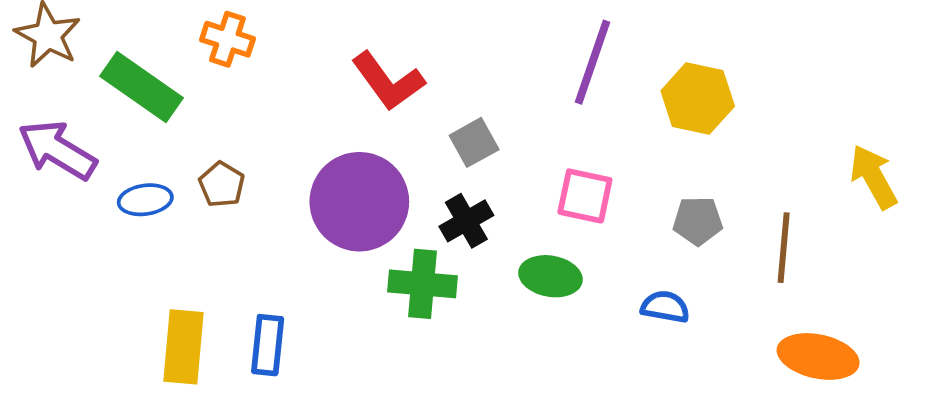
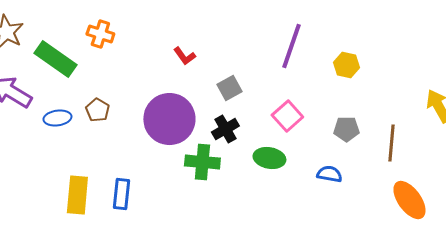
red L-shape: (388, 81) -> (184, 56), size x0.6
yellow hexagon: (698, 98) -> (346, 65), size x0.7
pink square: (585, 196) -> (287, 116), turned 36
orange ellipse: (818, 356) -> (409, 200), turned 42

